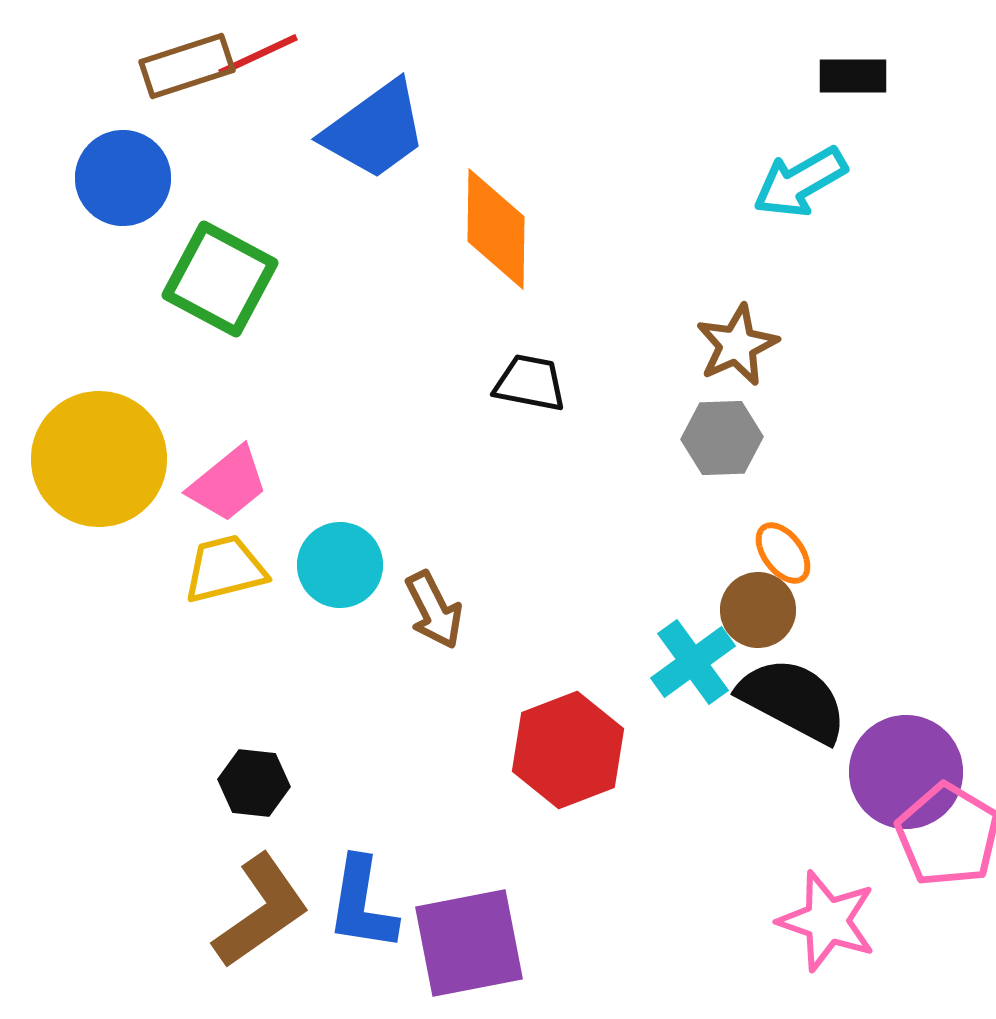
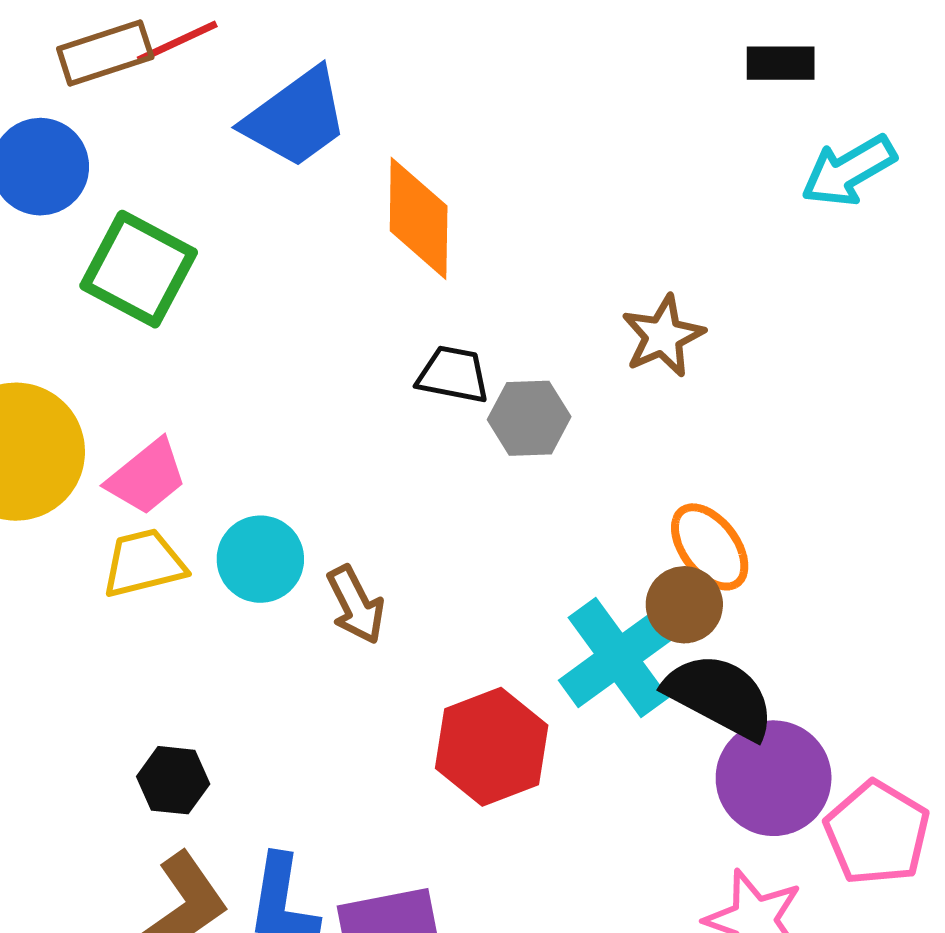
cyan arrow: (800, 182) -> (849, 171), moved
gray hexagon: (722, 438) -> (529, 418), moved
orange ellipse: (783, 553) -> (710, 547), size x1.4
cyan cross: (693, 662) -> (618, 657), size x1.4
purple circle: (906, 772) -> (774, 778), moved

